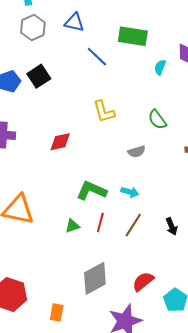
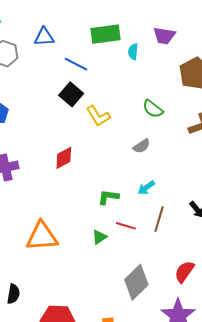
cyan semicircle: (160, 67) -> (133, 52), moved
black square: (39, 76) -> (71, 94), moved
green L-shape: (91, 191) -> (108, 197), size x0.7
cyan arrow: (130, 192) -> (146, 188), turned 144
red line: (100, 222) -> (126, 226), turned -72

